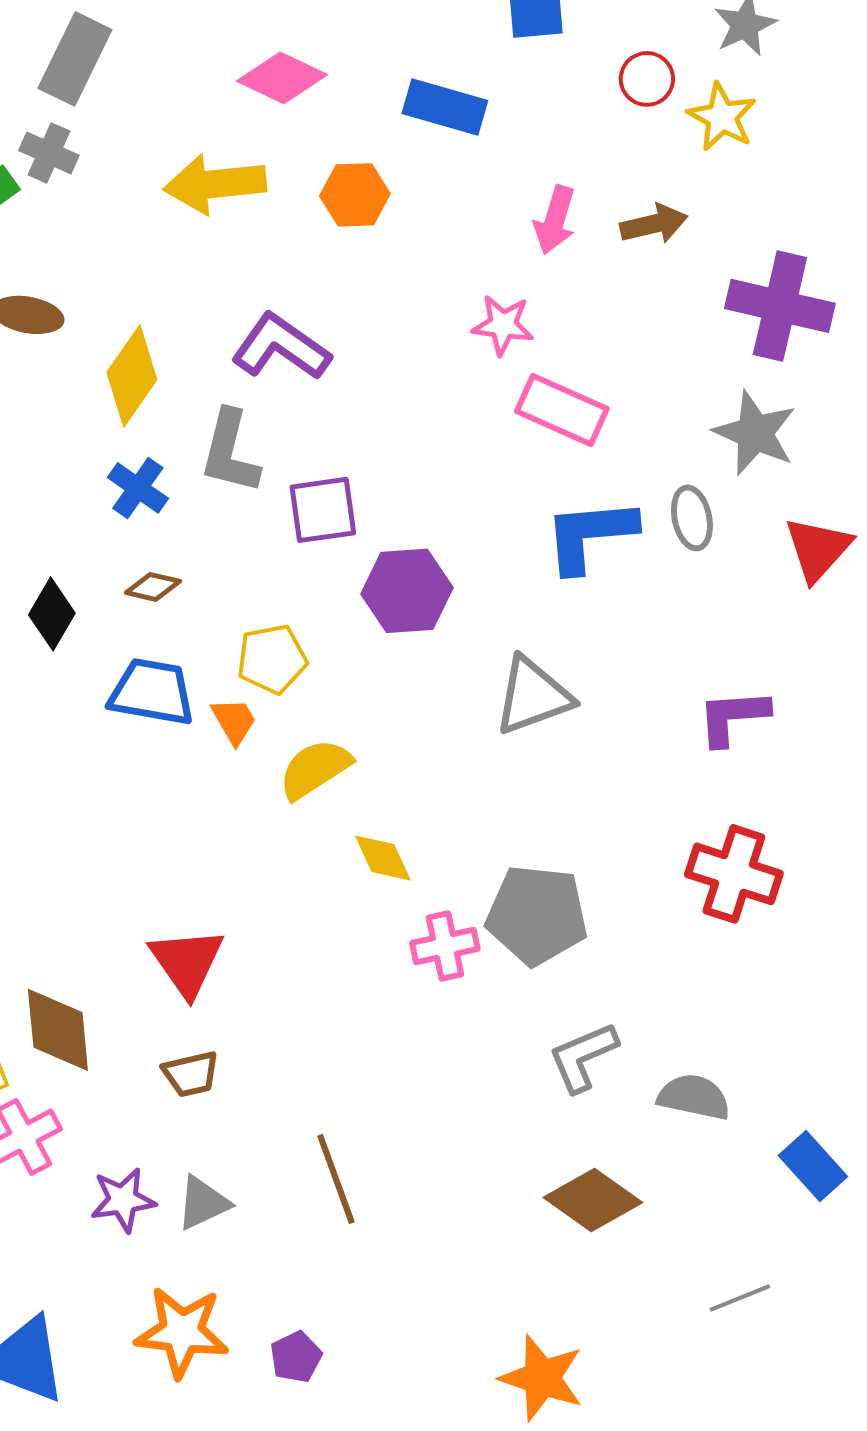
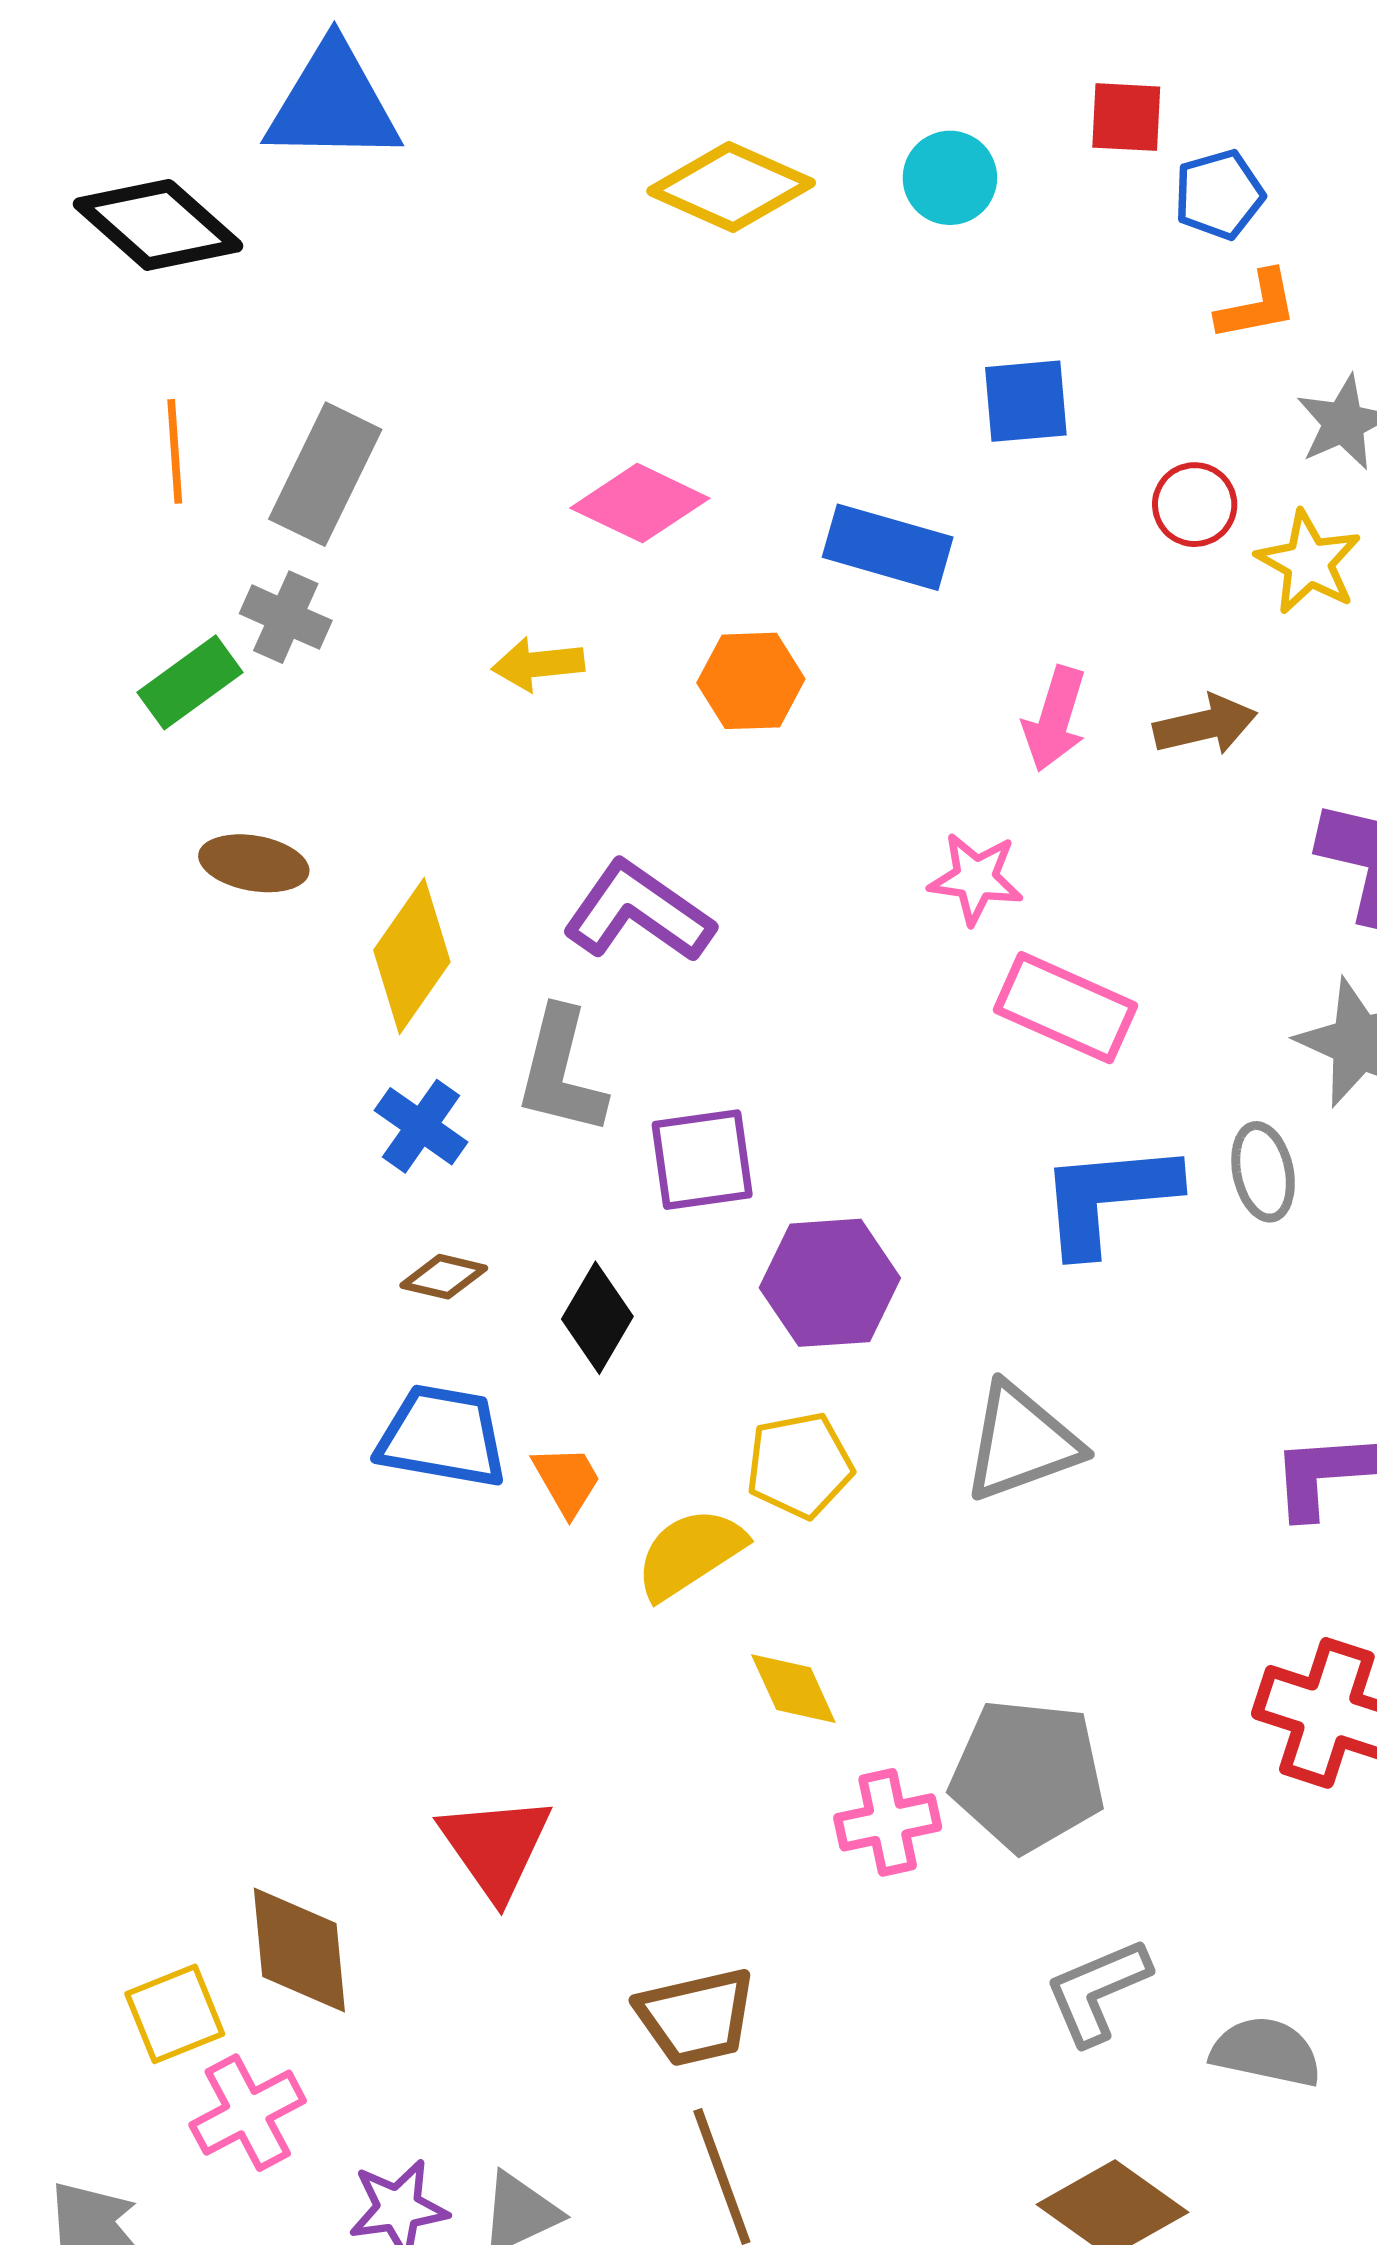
yellow arrow: (215, 184) -> (538, 664), size x0.6
black diamond: (52, 614) -> (597, 1318), moved
yellow pentagon: (272, 659) -> (799, 1465), moved
brown trapezoid: (191, 1074) -> (696, 2017), moved, size x1.4

